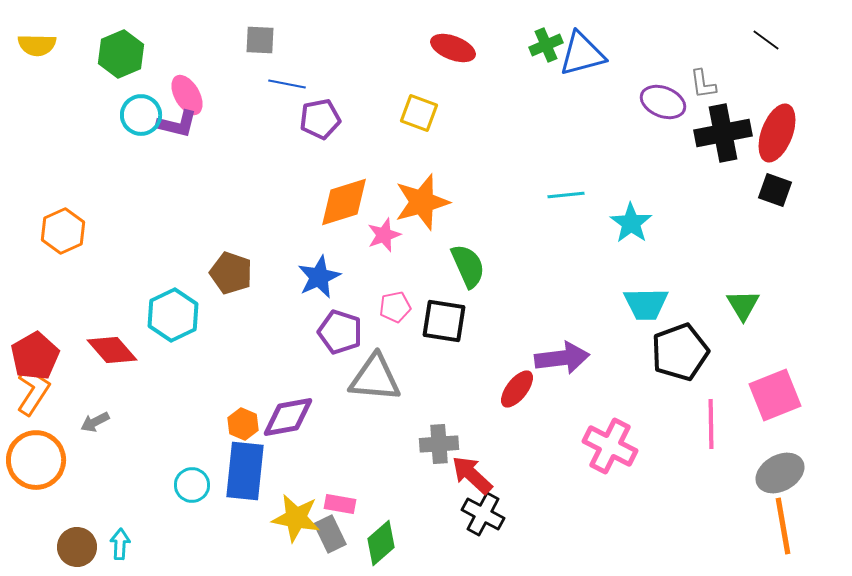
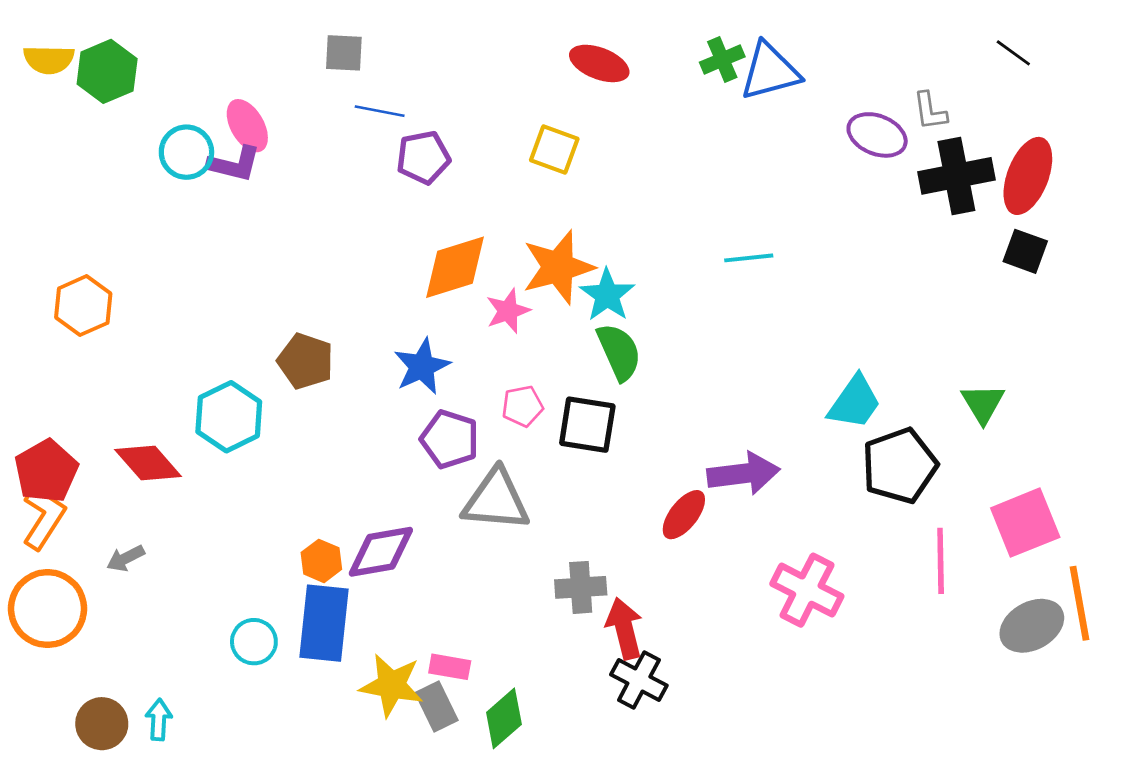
green hexagon: (121, 54) -> (107, 71), moved
cyan star: (631, 223) -> (607, 295), moved
cyan trapezoid: (646, 304) -> (855, 402), turned -54
red arrow: (472, 475) -> (624, 628), turned 33
orange line: (783, 526) -> (1079, 603), moved

